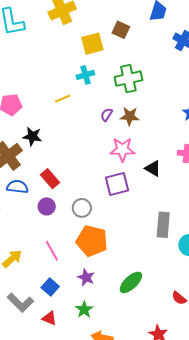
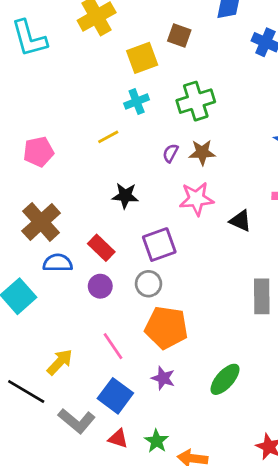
black star: (32, 136) -> (125, 196), moved
purple square: (117, 184) -> (159, 245), moved
blue square: (50, 287) -> (115, 396), size x1.4
green star: (84, 310) -> (156, 441), moved

